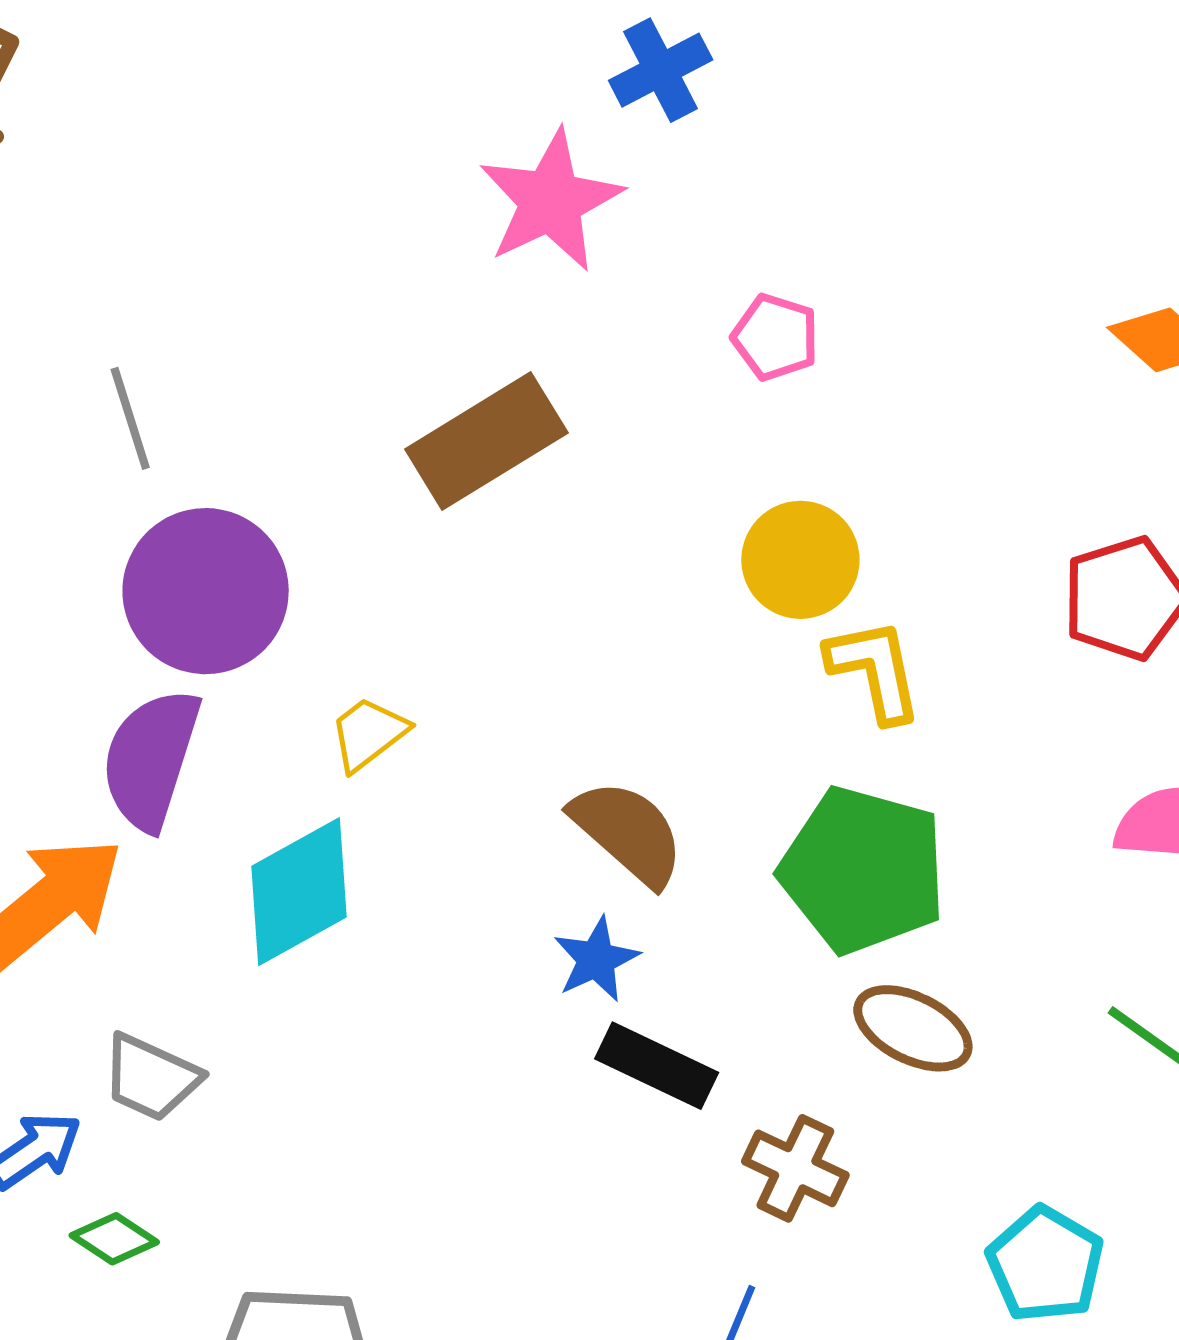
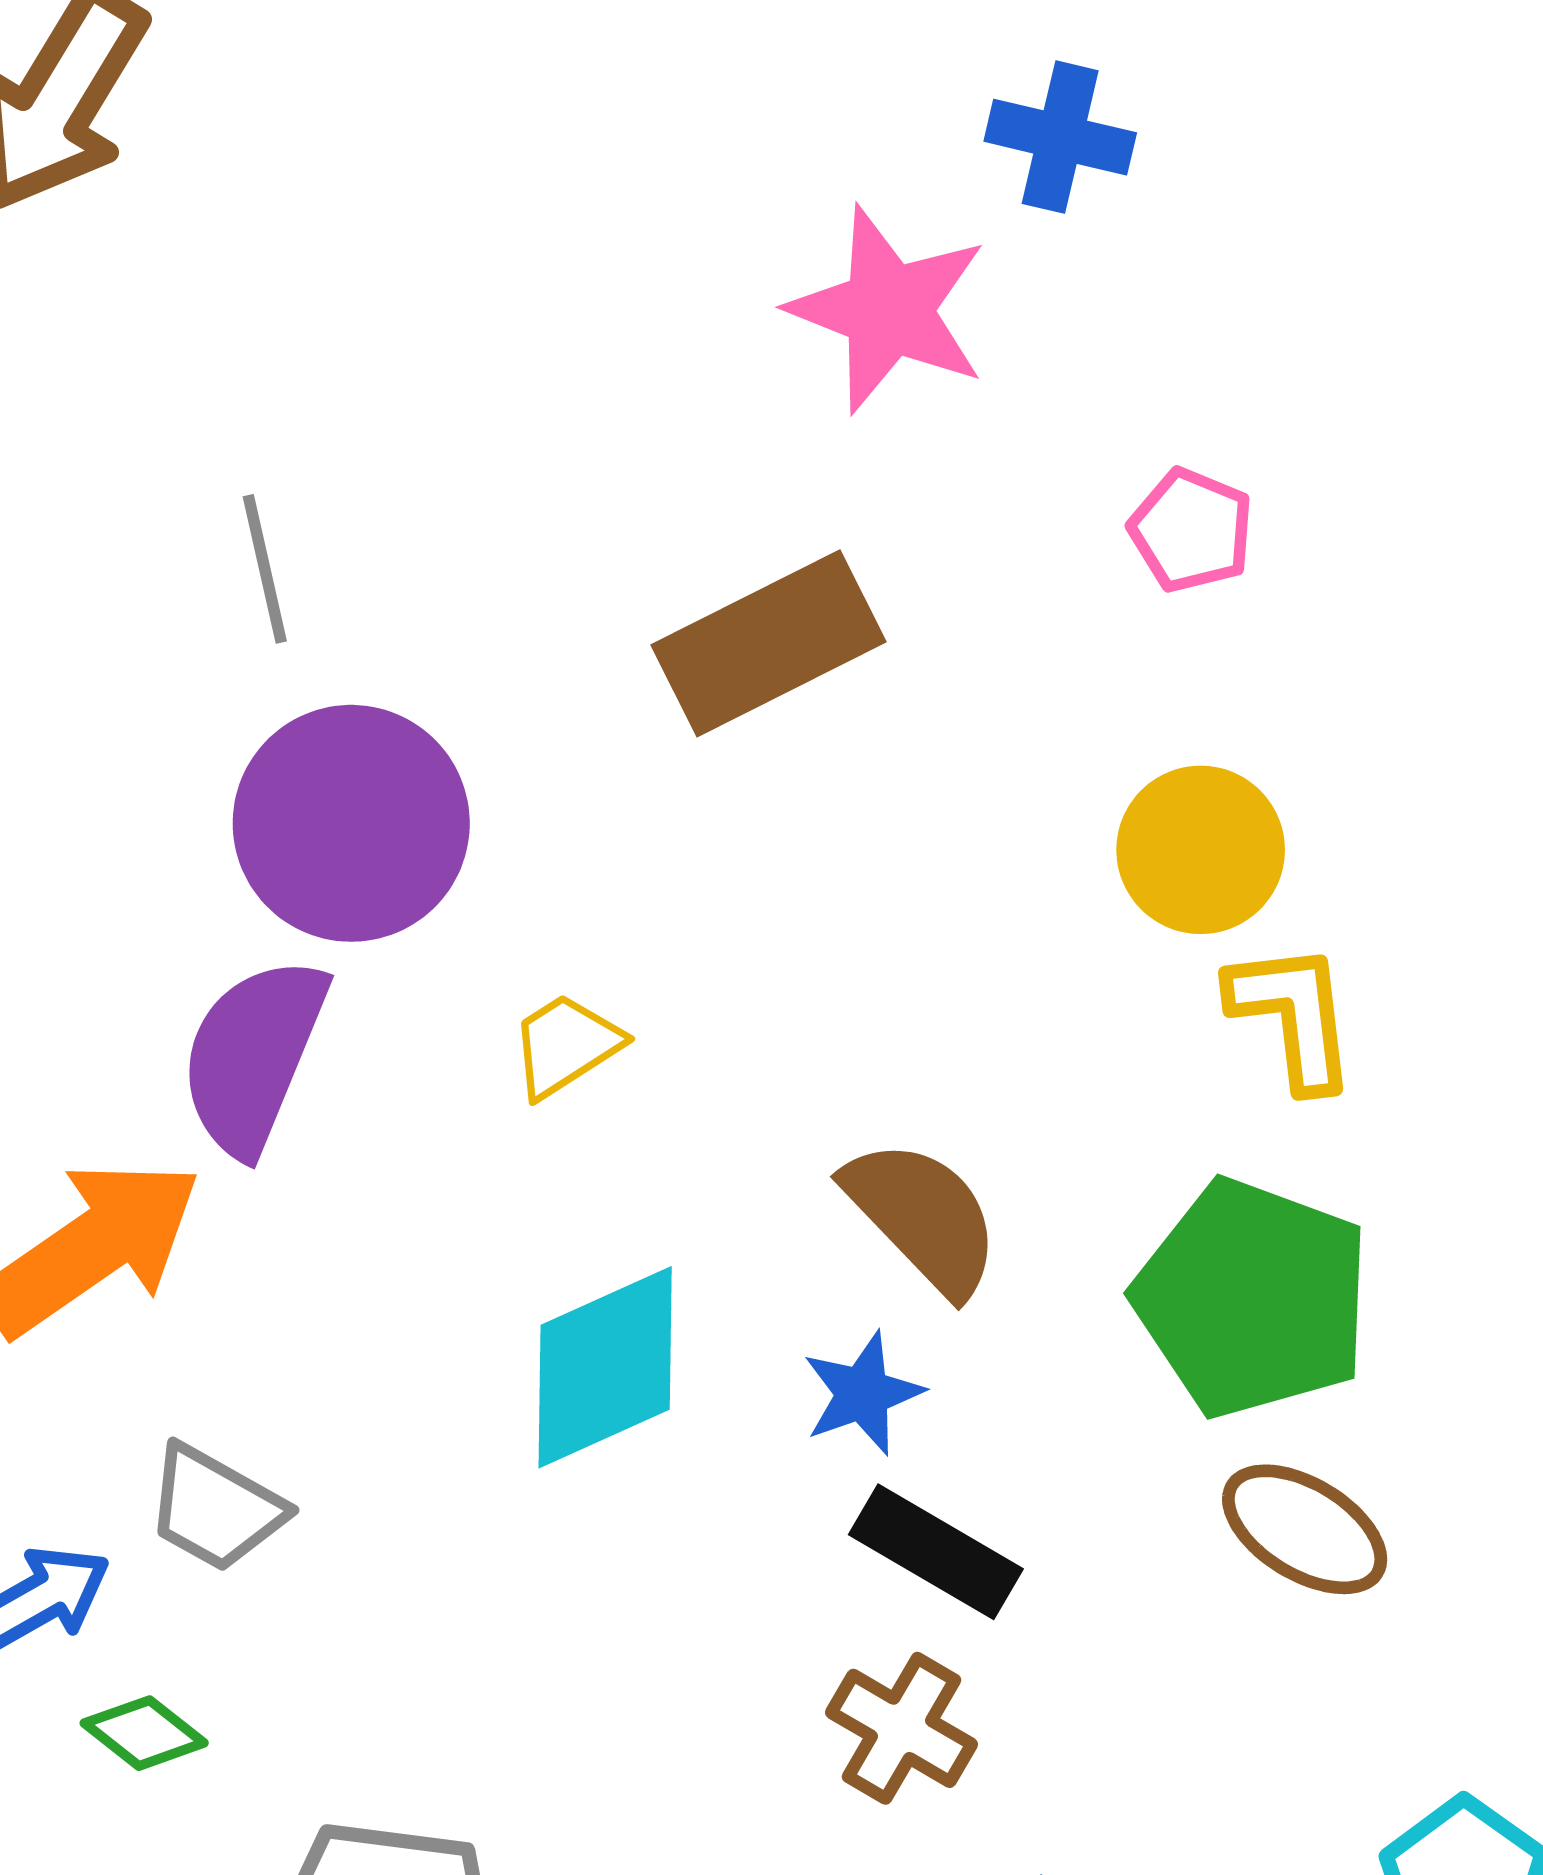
blue cross: (661, 70) -> (1060, 137), turned 36
pink star: (551, 201) -> (888, 310), turned -30
cyan diamond: (299, 892) -> (605, 1367), moved
brown cross: (795, 1168) -> (901, 1728), moved

